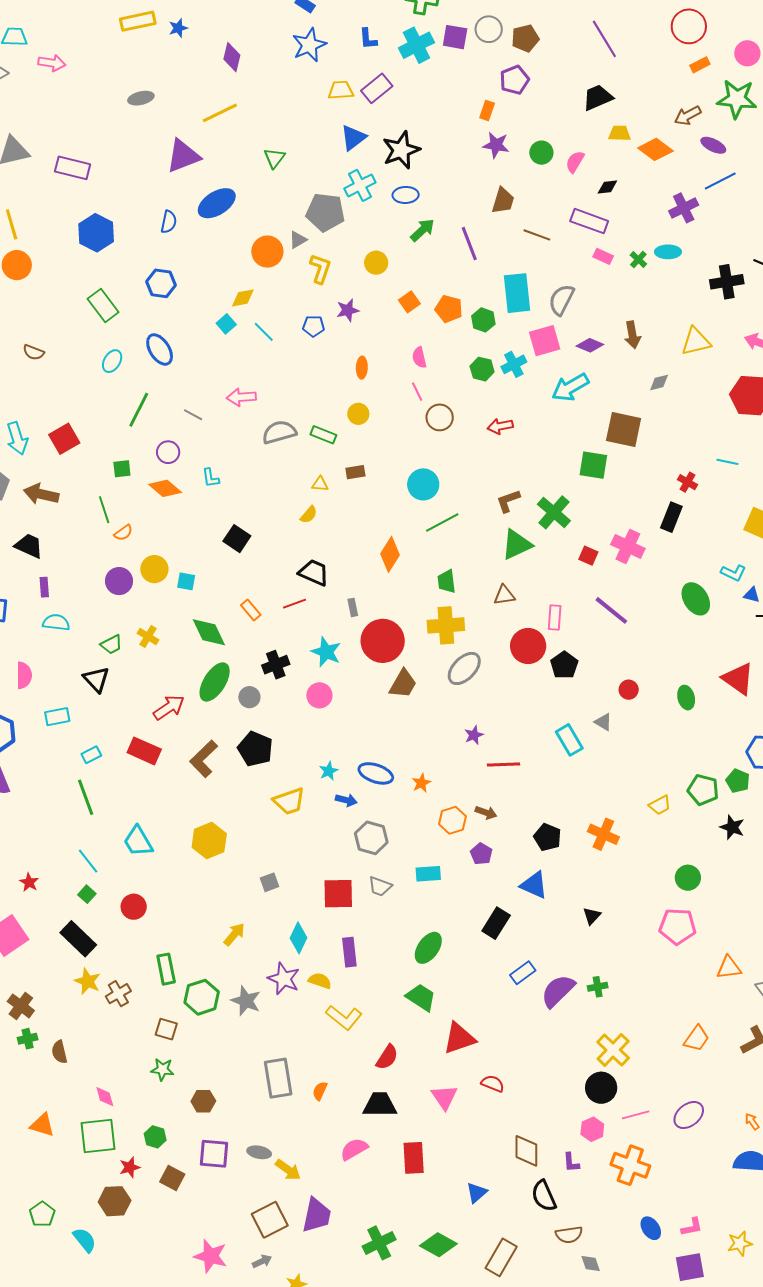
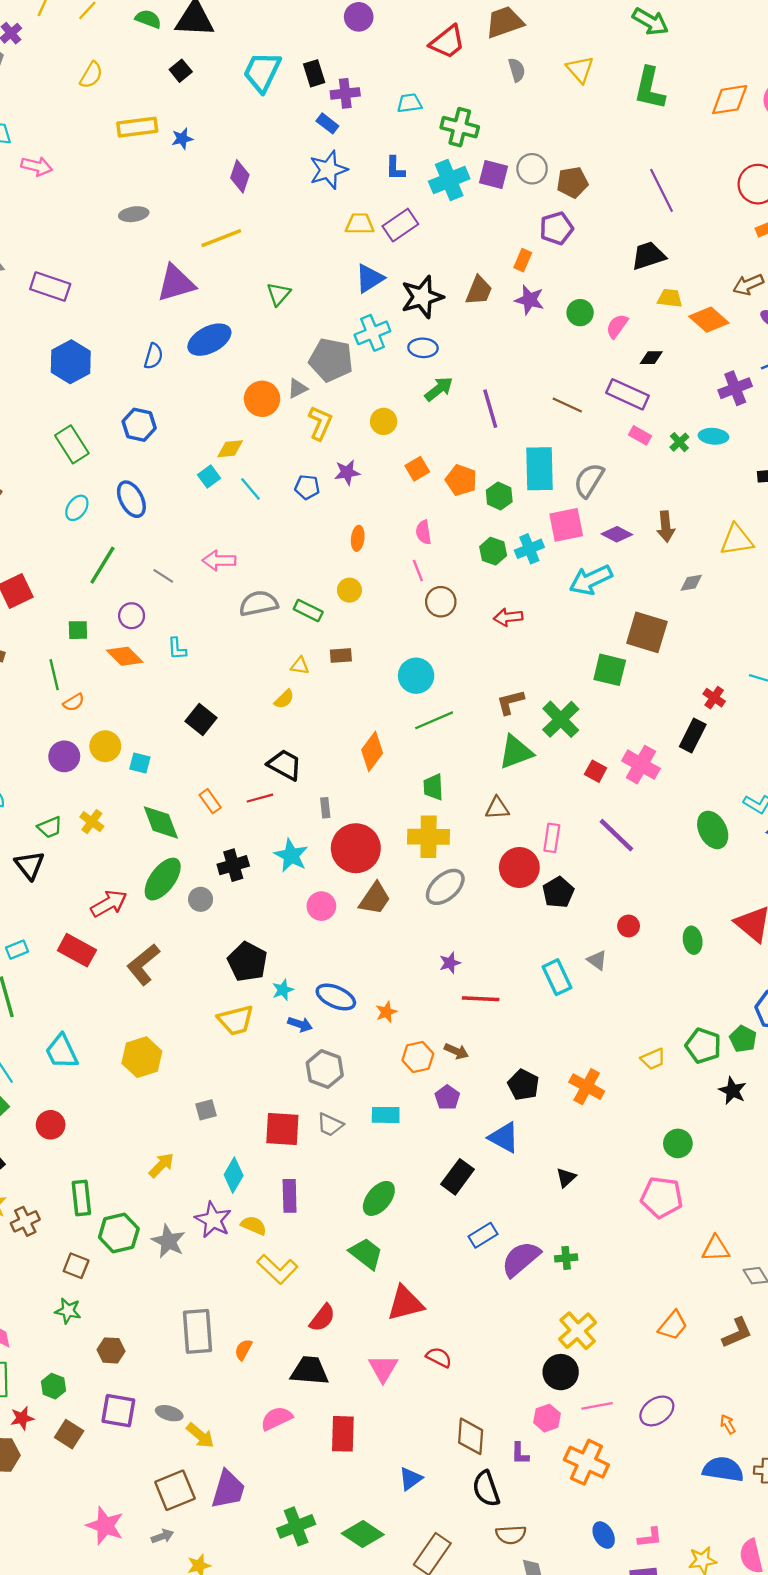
brown trapezoid: (503, 201) -> (479, 291), moved
pink circle: (319, 695) -> (321, 906), moved
black pentagon: (255, 749) -> (247, 962), moved

